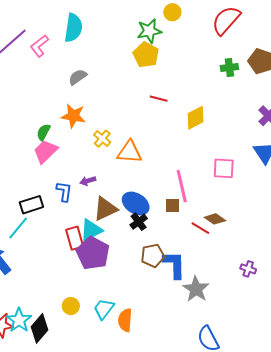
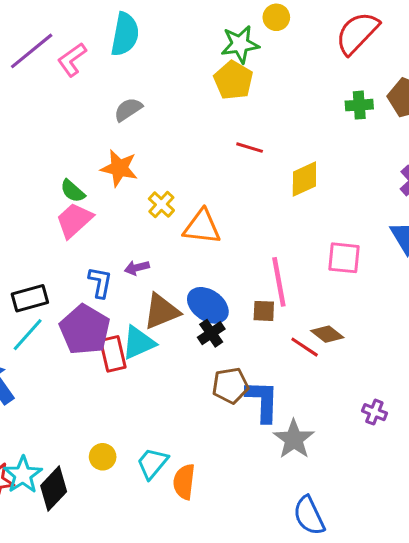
green semicircle: (43, 132) -> (73, 191), turned -78
black rectangle: (31, 205) -> (30, 298), moved
purple pentagon: (93, 253) -> (85, 330), moved

